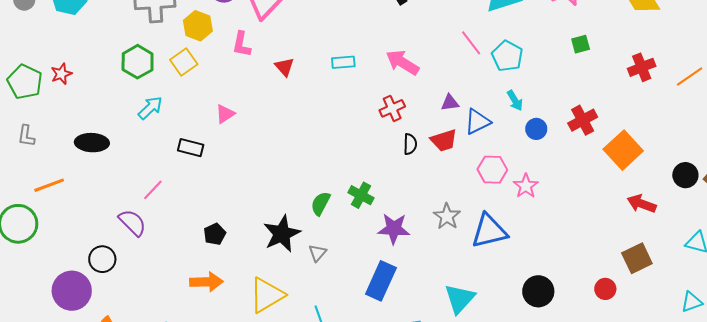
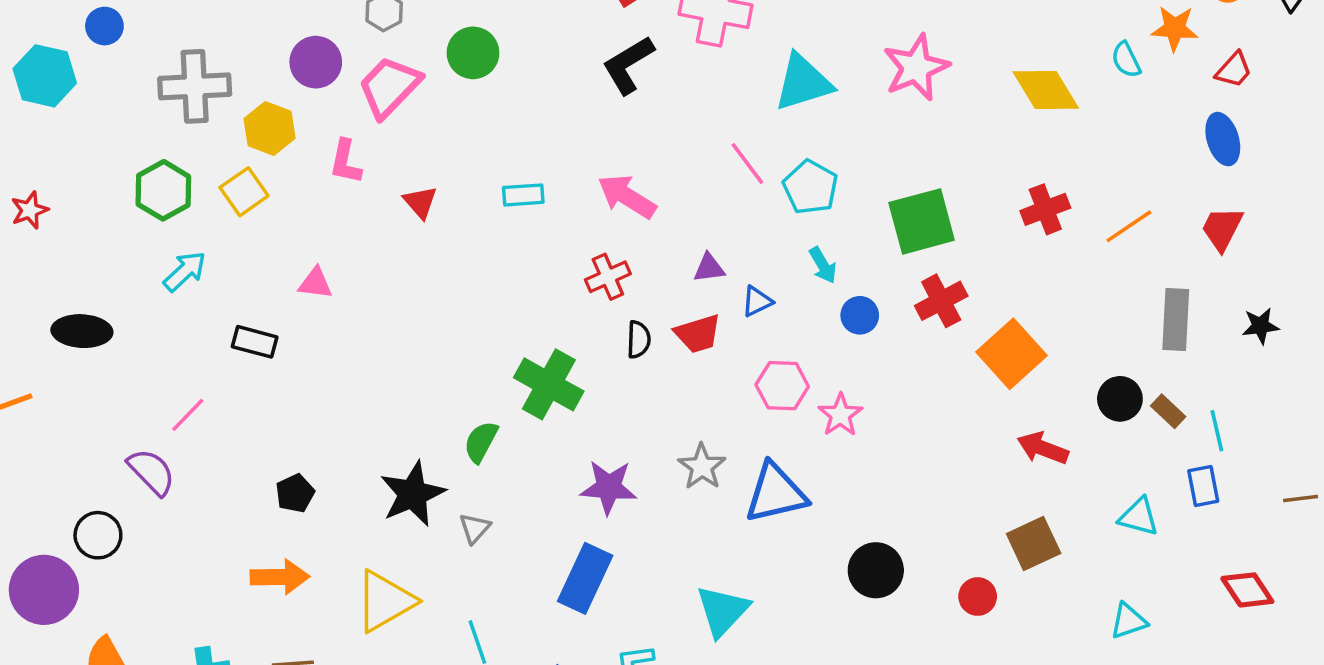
green square: (581, 44) -> (922, 221), moved, size x2.0
pink triangle: (225, 114) -> (315, 283), turned 40
blue triangle: (477, 122) -> (757, 301), size x0.7
green cross: (361, 195) -> (549, 384), moved, size x1.5
black circle: (538, 291) -> (876, 570), moved

